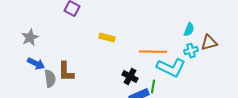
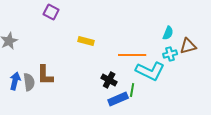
blue arrow: (36, 64) -> (15, 81), moved, turned -102

